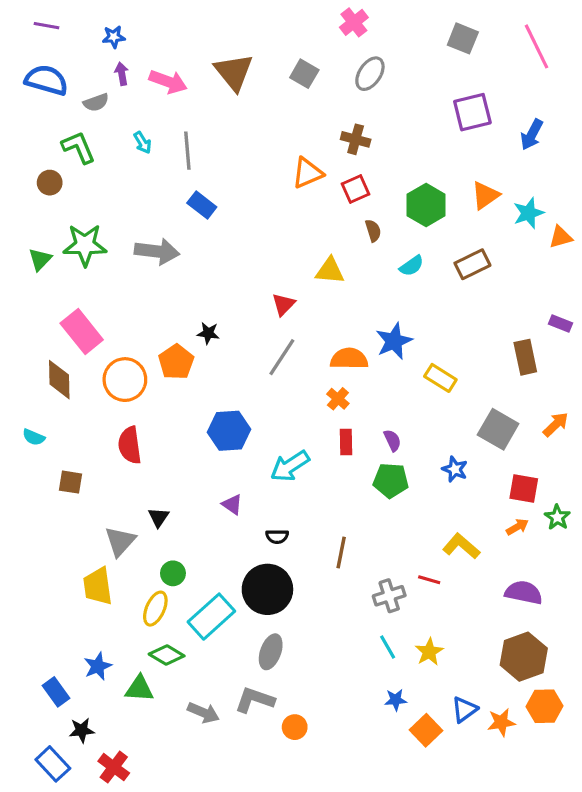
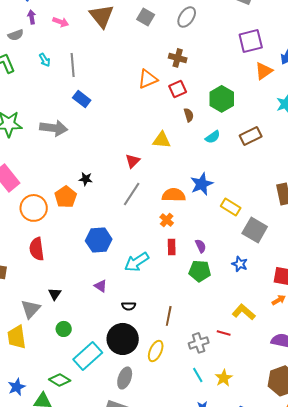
pink arrow: (168, 82) -> (61, 22), size x0.7
orange triangle: (485, 195) -> (264, 71), moved
gray square: (498, 429) -> (255, 230), moved
yellow ellipse: (155, 609) -> (156, 351), moved

